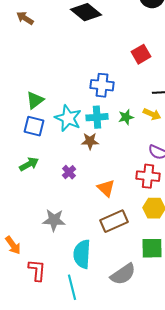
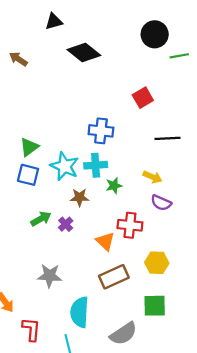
yellow arrow: (152, 114) -> (152, 177), moved
green star: (126, 117) -> (114, 186), moved
brown star: (90, 141) -> (80, 197), moved
green arrow: (29, 164) -> (41, 219), moved
red cross: (148, 176) -> (130, 225), moved

